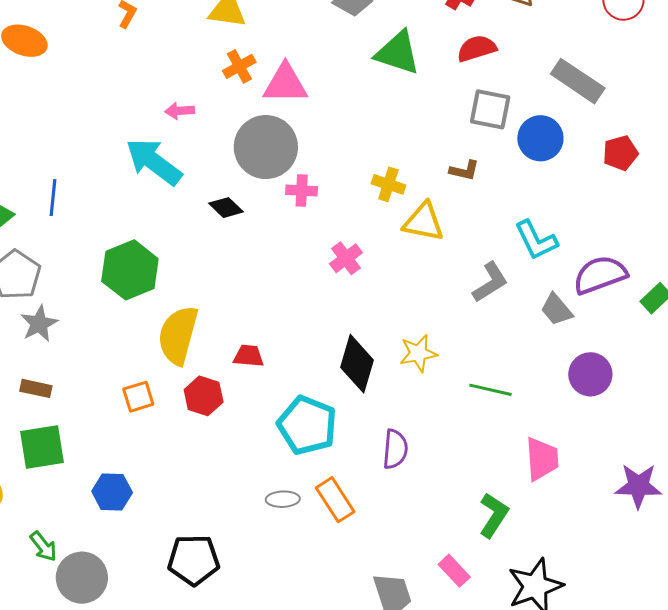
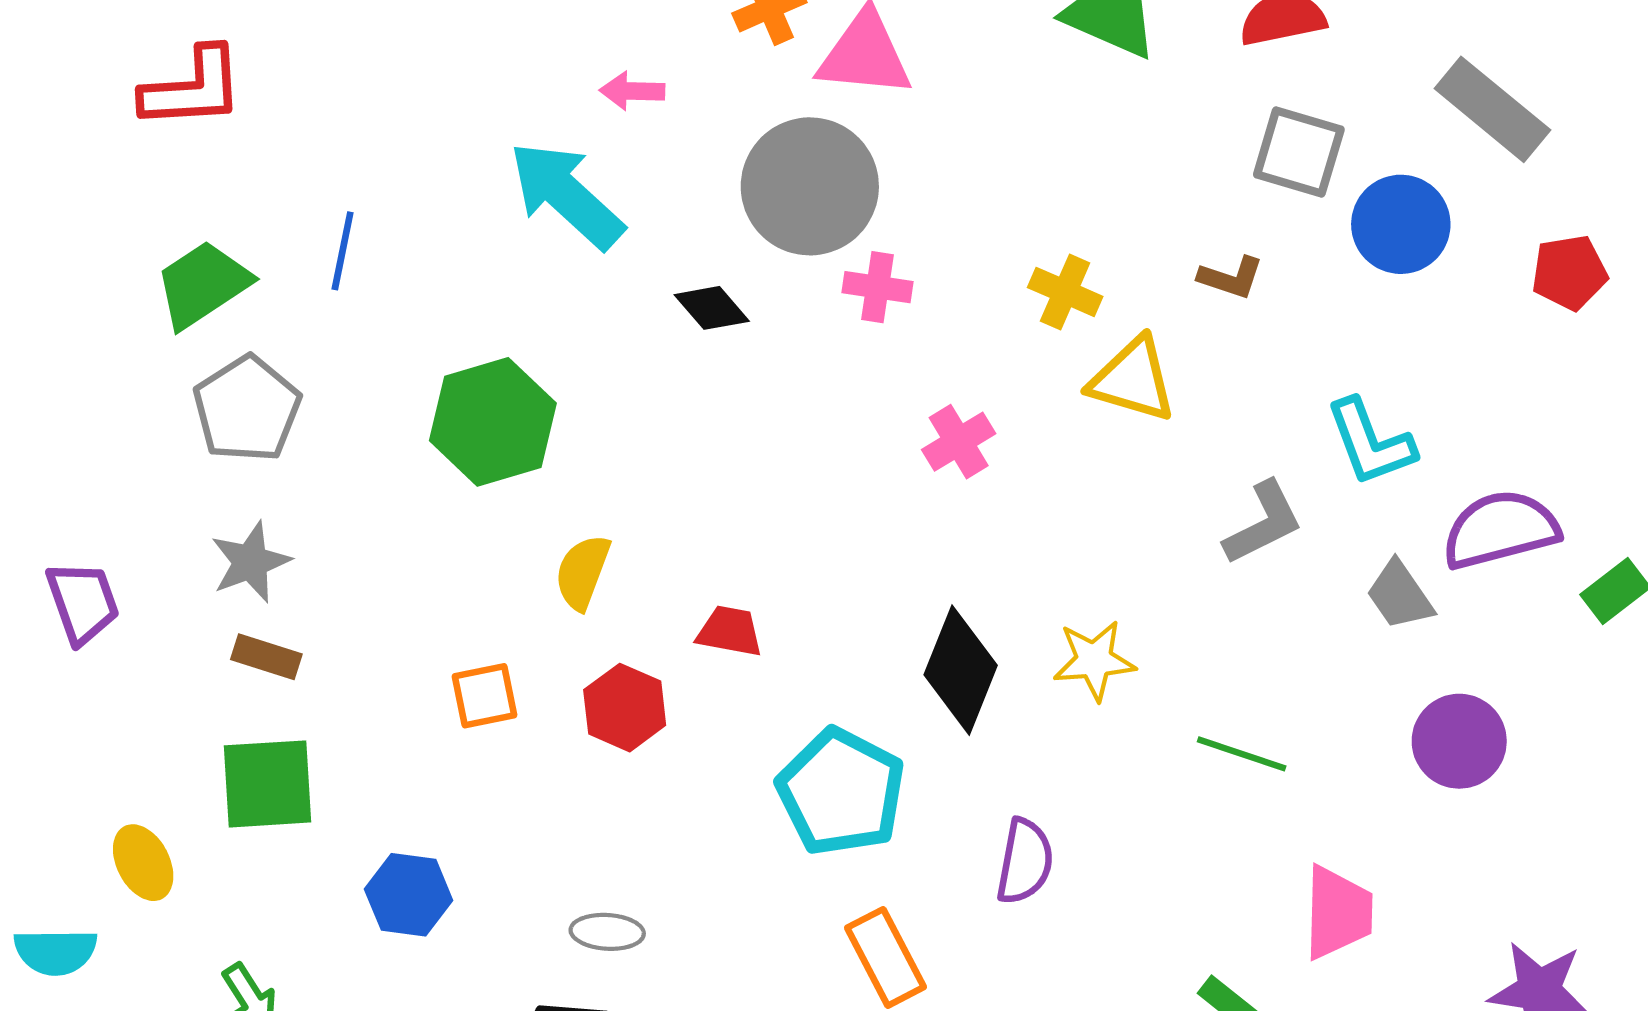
gray star: (39, 324) -> (250, 562), moved
yellow semicircle: (178, 335) -> (583, 572), size x0.6
gray ellipse: (283, 499) -> (607, 932), moved

